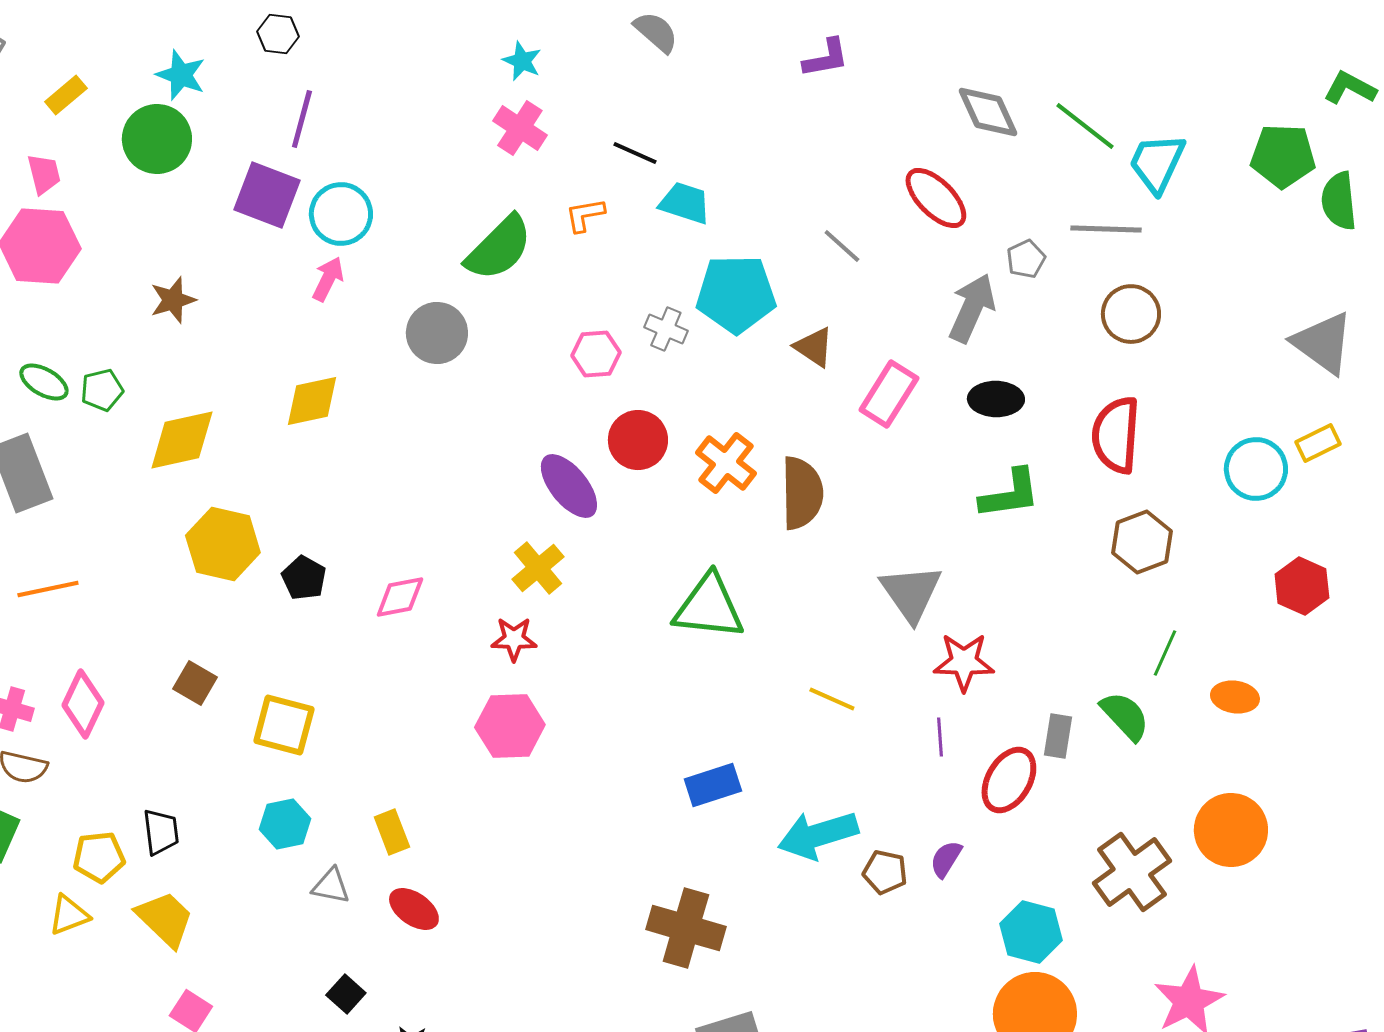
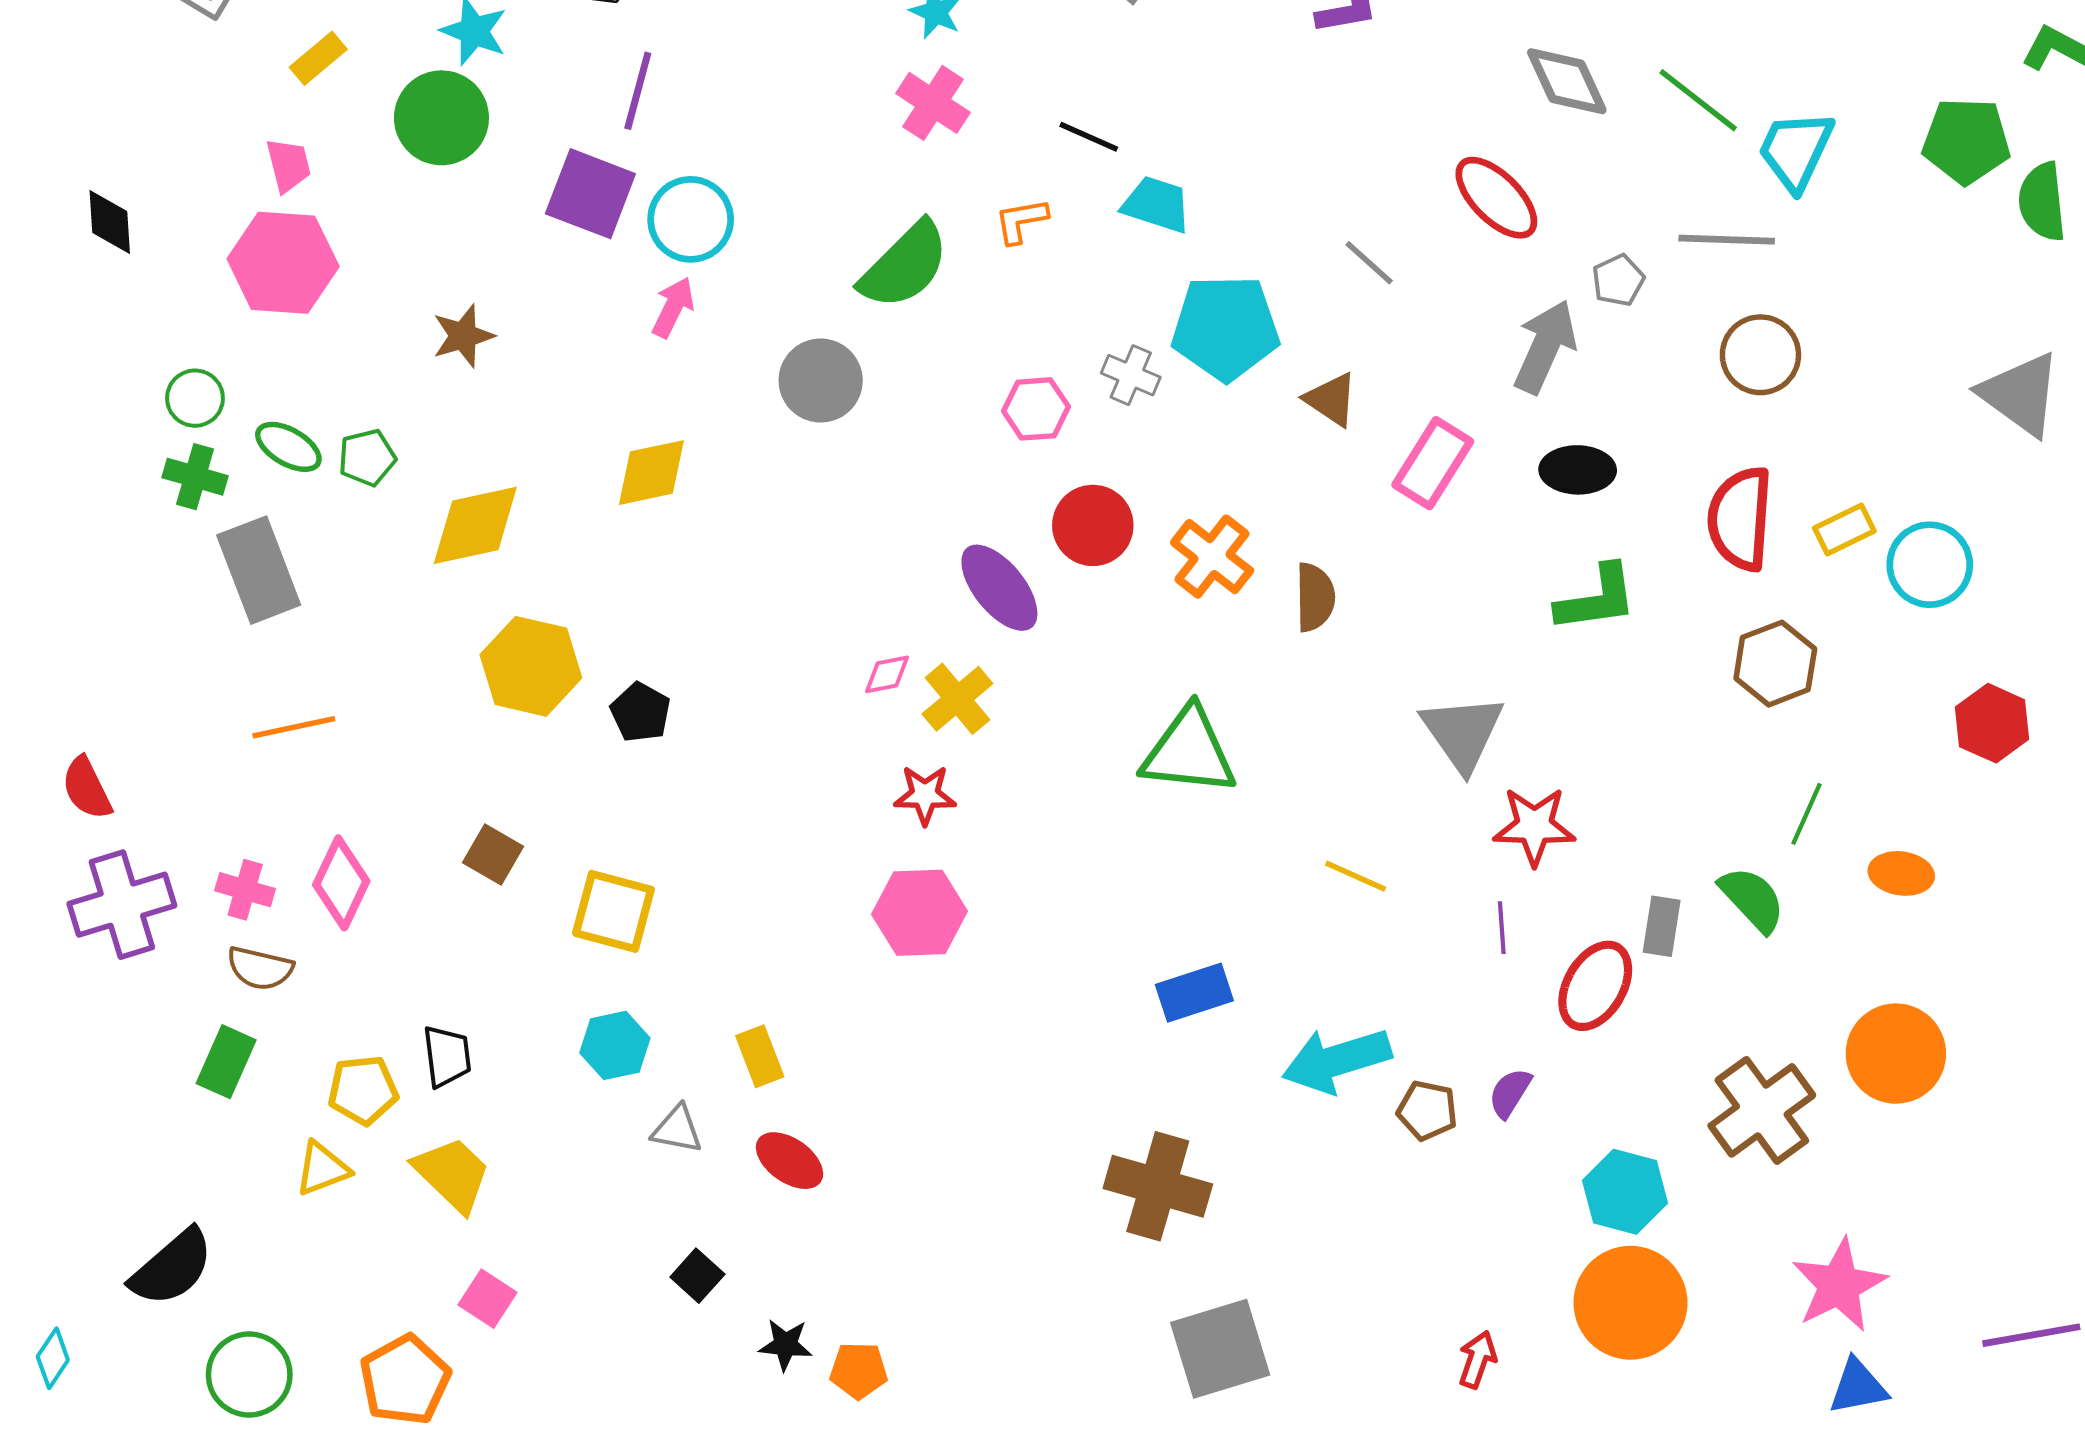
yellow rectangle: (1318, 443) -> (1844, 529), moved
brown semicircle: (802, 493) -> (1315, 597), size x0.7
pink diamond: (400, 597) -> (887, 674), moved, size x0.7

